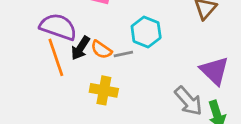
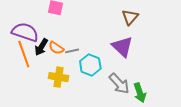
cyan hexagon: (146, 32) -> (90, 65), moved
purple triangle: (215, 71) -> (122, 47), moved

